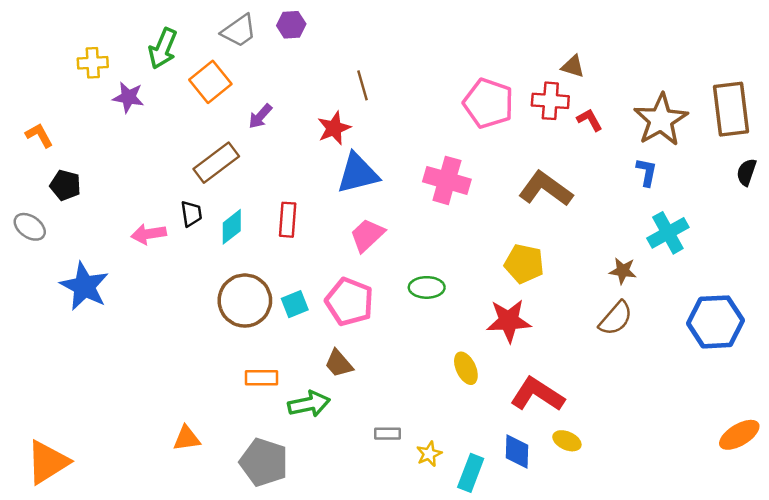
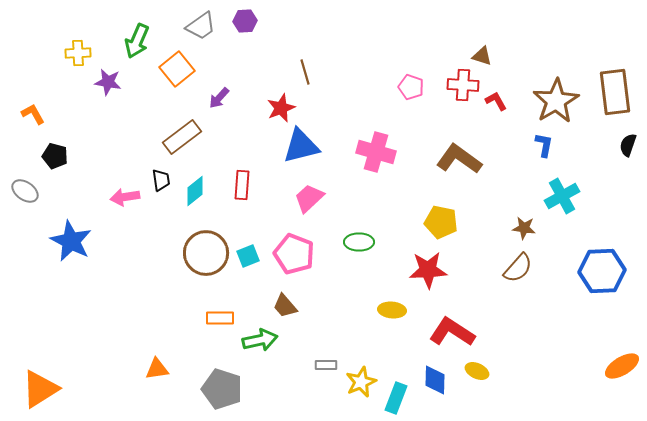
pink pentagon: (489, 103) -> (411, 87), size x0.6
yellow ellipse: (466, 368) -> (392, 310), turned -60
yellow star: (429, 454) -> (361, 382), size x1.4

